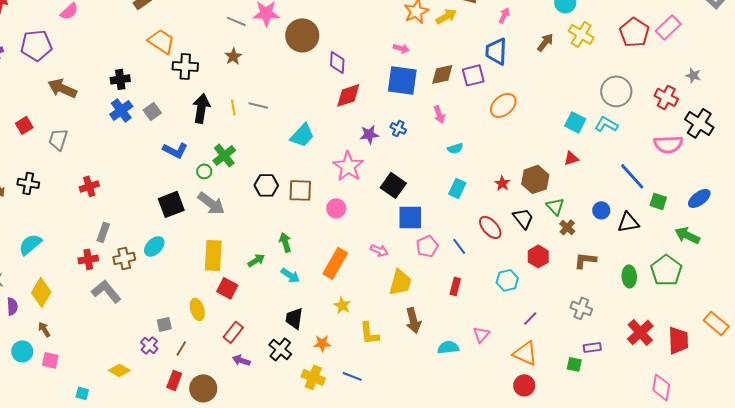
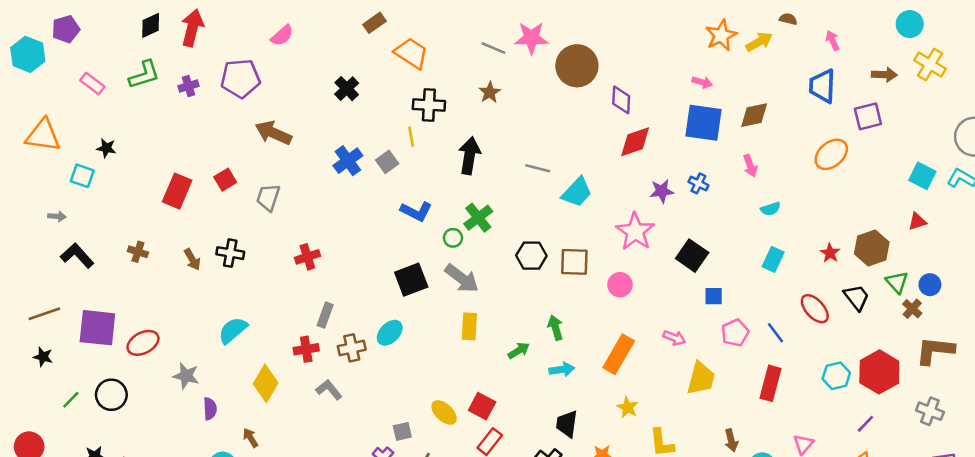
pink arrow: (504, 15) -> (833, 40), turned -49
orange trapezoid: (161, 41) -> (411, 53), moved
brown arrow: (545, 42) -> (884, 75), turned 54
purple square: (473, 75) -> (868, 116), moved
black cross: (120, 79) -> (347, 89), moved, turned -36
gray line: (258, 105) -> (538, 168), moved
yellow line: (233, 107) -> (411, 137), moved
black arrow: (201, 108) -> (469, 156), moved
blue circle: (601, 210) -> (930, 285), moved
blue square: (410, 217) -> (714, 296), size x0.6
yellow rectangle: (213, 255) -> (469, 326), moved, size x0.7
red hexagon: (538, 256) -> (879, 372), moved, size x1.5
brown L-shape: (585, 260) -> (935, 350), size x1.4
cyan arrow: (290, 275) -> (562, 369), turned -42
red rectangle: (455, 286) -> (771, 383), size x1.5
red square: (227, 288) -> (482, 406), moved
gray L-shape: (106, 291) -> (329, 390), size x0.7
yellow diamond: (41, 292) -> (266, 383), moved
yellow ellipse: (197, 309) -> (444, 412), turned -30
brown arrow: (413, 320) -> (731, 440), moved, size x0.7

